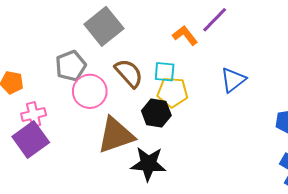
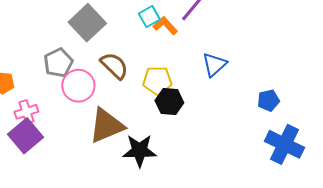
cyan square: (165, 72) -> (149, 17), moved, turned -30
black hexagon: (156, 113) -> (169, 102), moved

